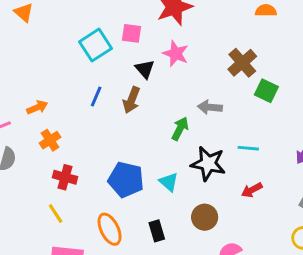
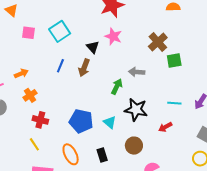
pink square: (132, 33) -> (28, 33), moved
green square: (266, 91) -> (174, 61), turned -35
cyan line: (248, 148) -> (174, 103), moved

